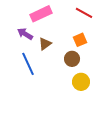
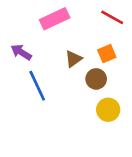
purple arrow: (25, 34) -> (21, 52), moved
brown triangle: (45, 44) -> (73, 59), moved

